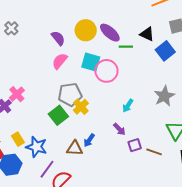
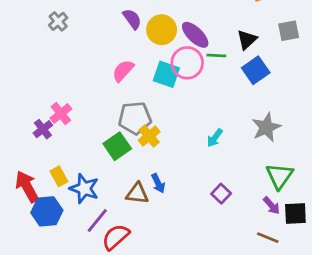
black triangle: (147, 34) -> (247, 40), turned 49
purple semicircle: (58, 38) -> (132, 19), moved
blue square: (165, 51) -> (256, 70), moved
pink circle: (106, 71) -> (187, 63), moved
purple arrow: (119, 129) -> (272, 205), moved
blue arrow: (89, 140) -> (158, 183), turned -64
purple square: (135, 145) -> (221, 194), turned -32
brown line: (154, 152) -> (268, 238), moved

